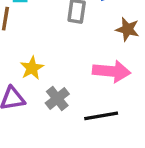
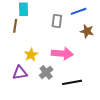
pink arrow: (112, 71) -> (62, 54), moved

